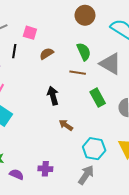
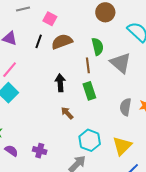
black line: (14, 51) -> (39, 41), moved
brown semicircle: (47, 54) -> (62, 42), size x1.5
brown line: (78, 73) -> (88, 65), turned 63
green rectangle: (98, 98) -> (89, 91), moved

